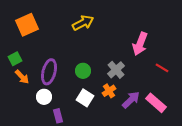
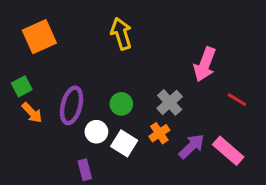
yellow arrow: (83, 23) -> (121, 34), turned -80
white circle: (44, 97) -> (96, 132), moved

